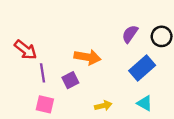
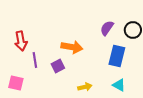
red arrow: (26, 50) -> (21, 41), turned 42
blue rectangle: (142, 68) -> (117, 56), turned -35
pink square: (45, 104) -> (16, 83), moved

